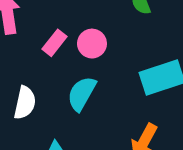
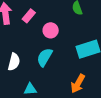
pink rectangle: (54, 43) -> (29, 16), moved

